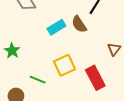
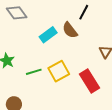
green line: (38, 80) -> (34, 72), moved, turned -35

